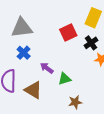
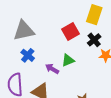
green triangle: (65, 79) -> (68, 60), moved

